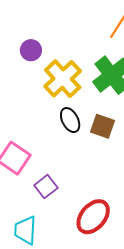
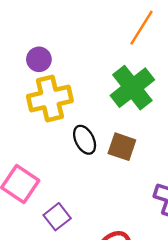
yellow cross: (63, 79) -> (50, 99), moved, turned 30

